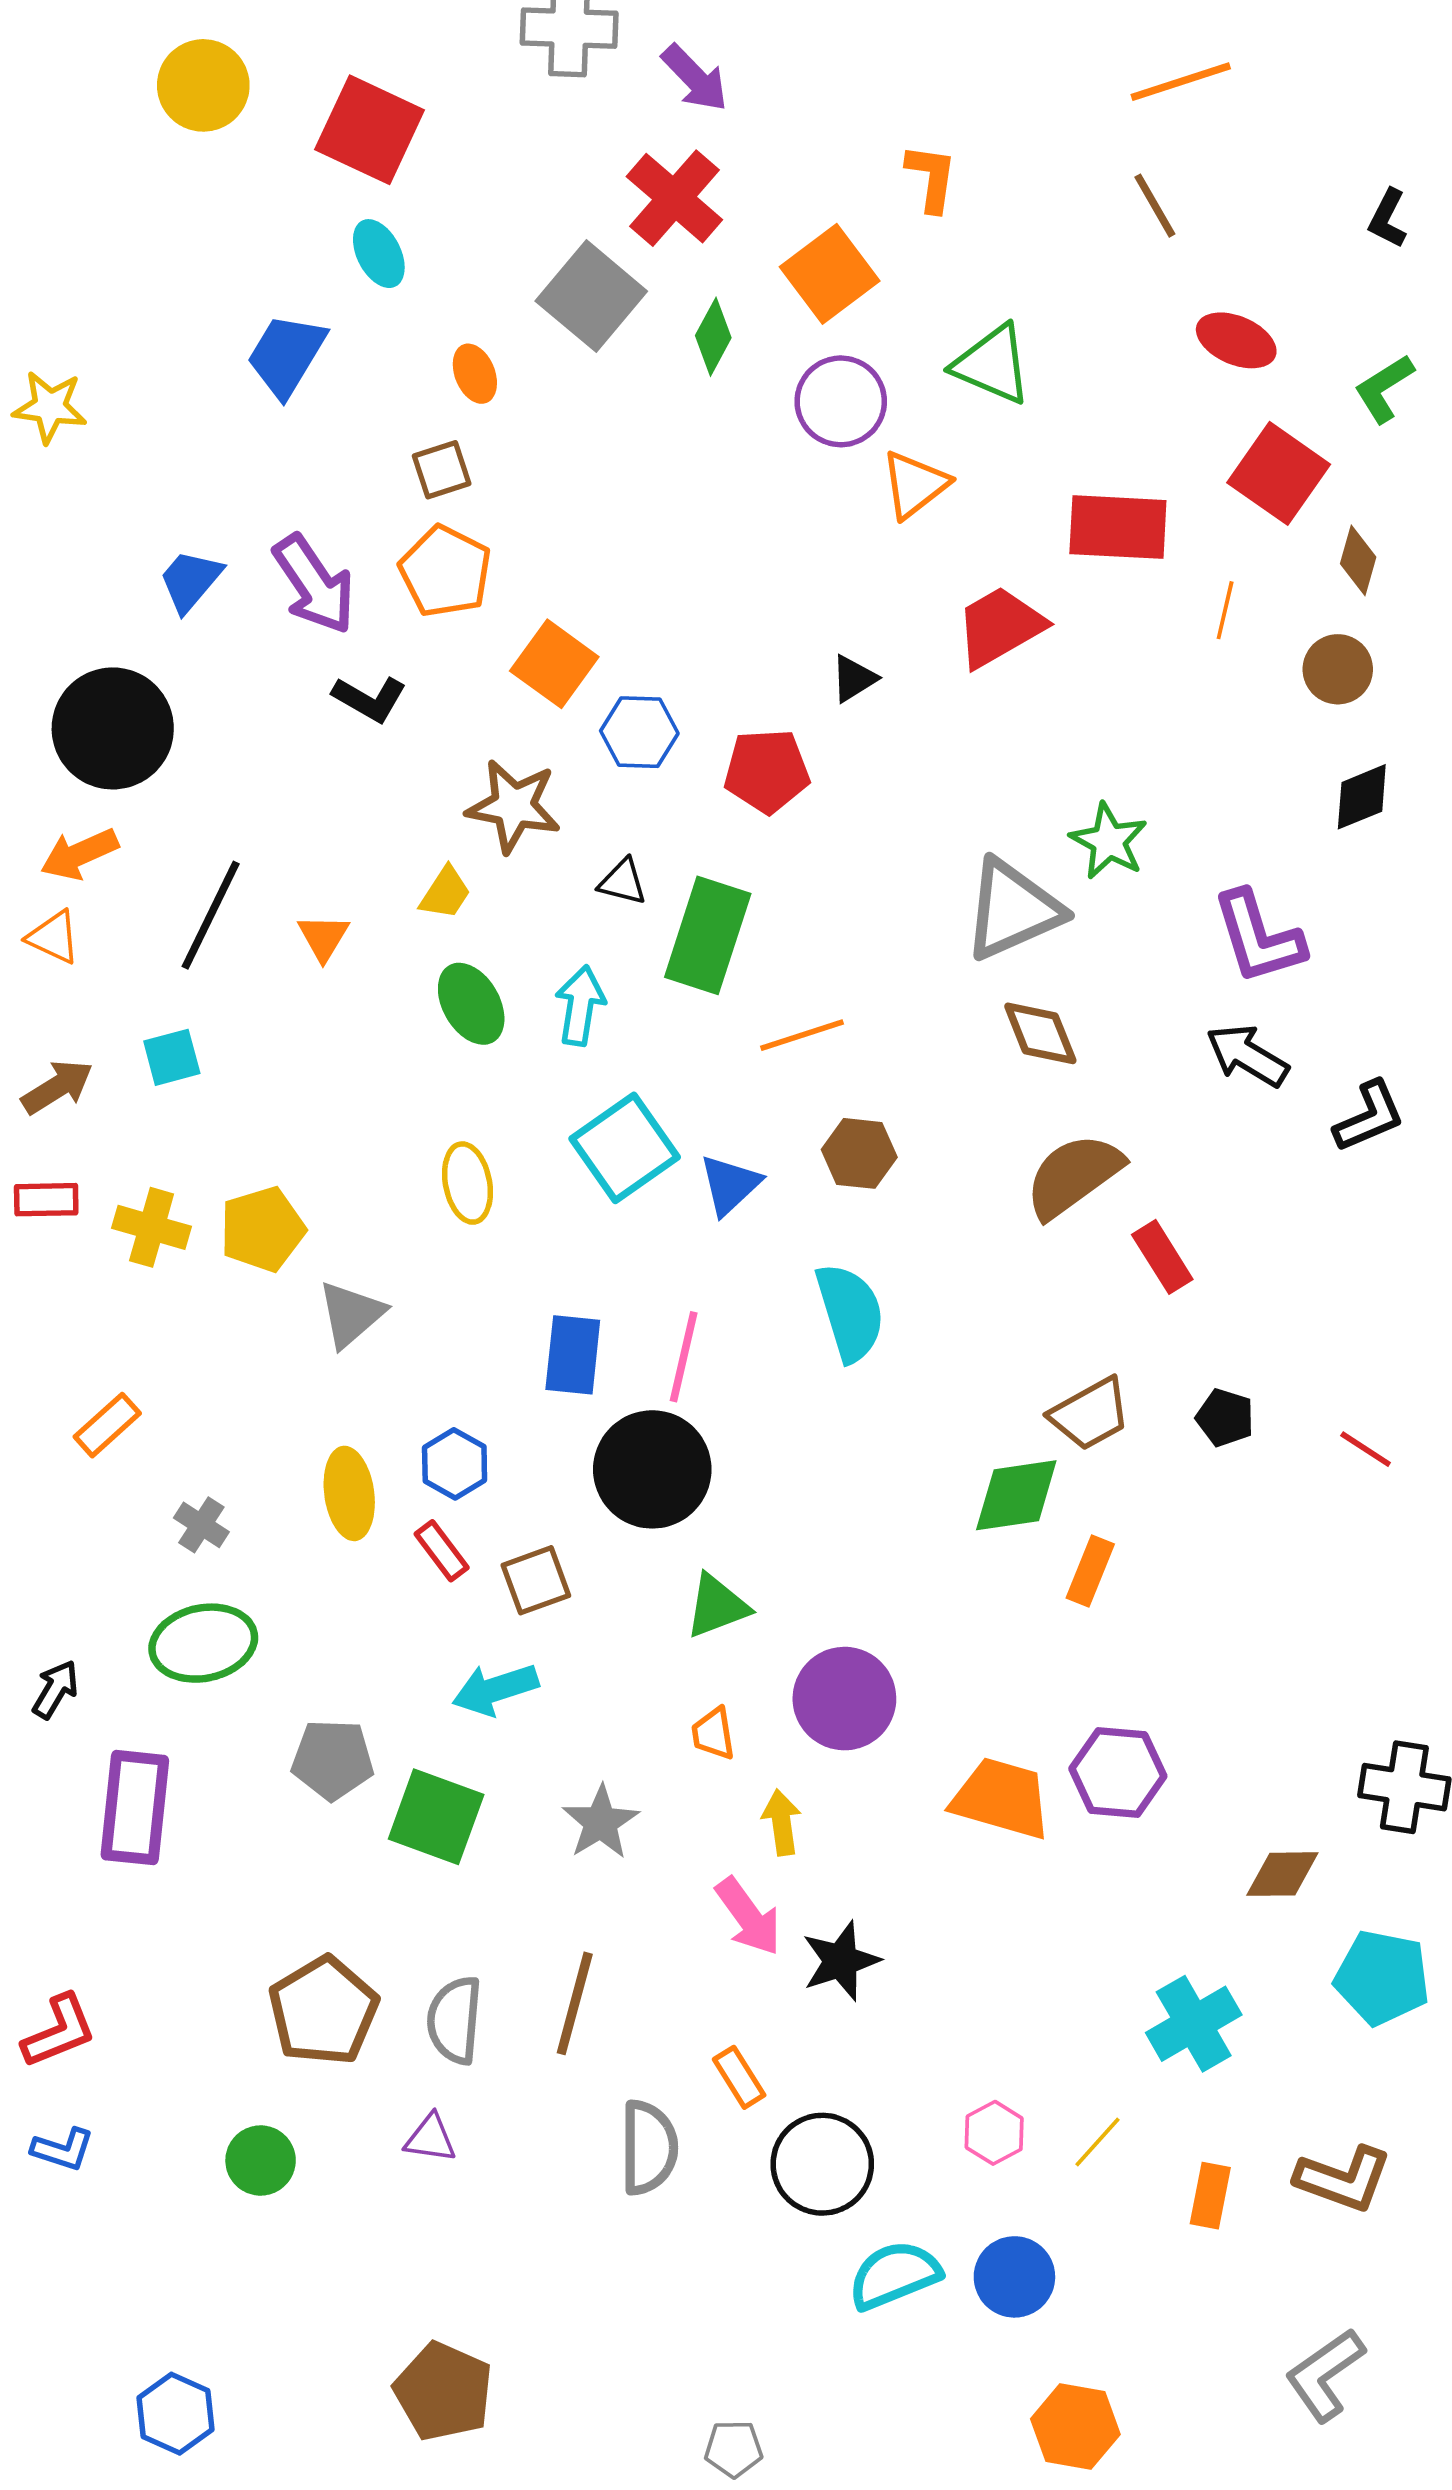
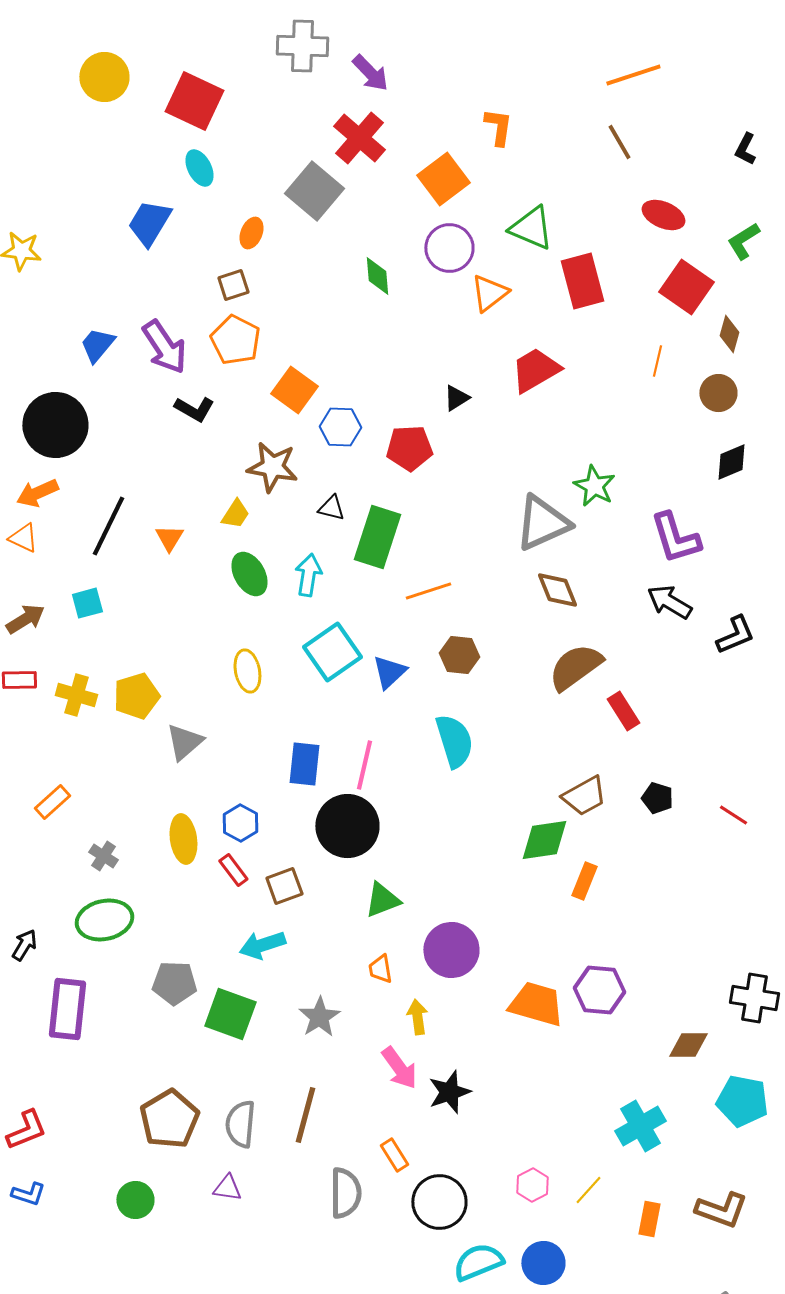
green diamond: (713, 337) -> (377, 276), moved, turned -33
orange ellipse: (475, 374) -> (251, 233), turned 44
red rectangle: (1118, 527) -> (582, 281), moved, turned 72

